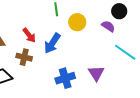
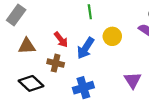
yellow circle: (77, 22) -> (112, 36), moved
blue cross: (65, 78) -> (83, 88), moved

